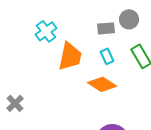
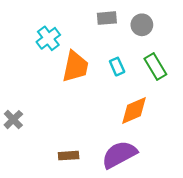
gray rectangle: (106, 28) -> (107, 18), moved
orange diamond: (102, 84) -> (134, 111), moved, turned -56

